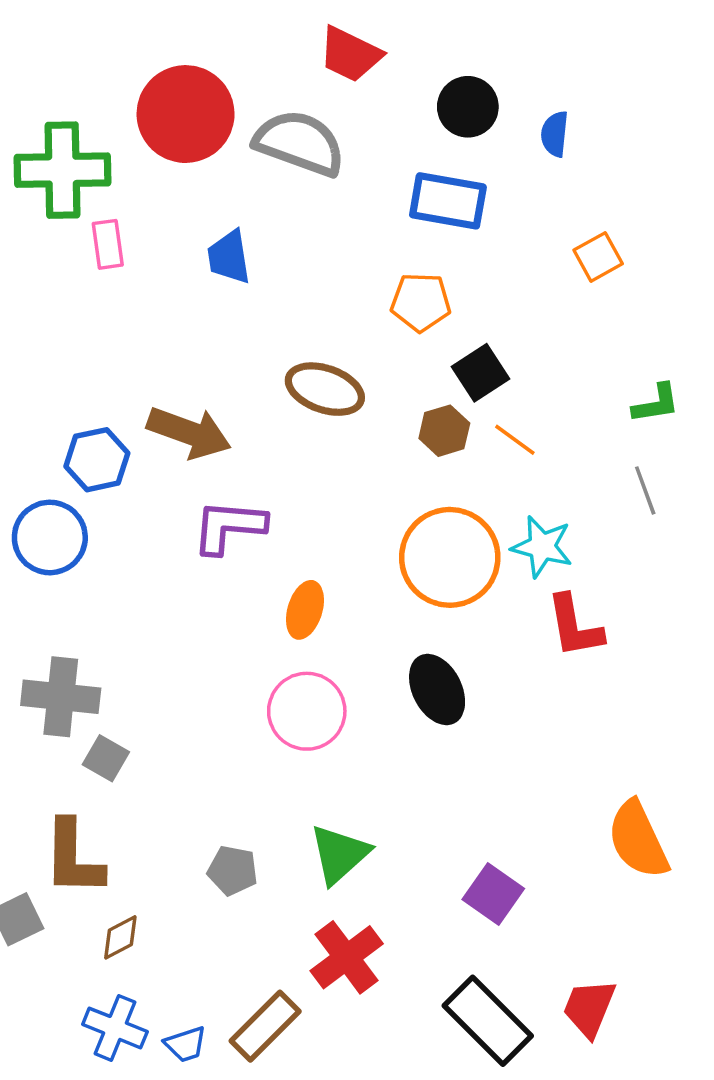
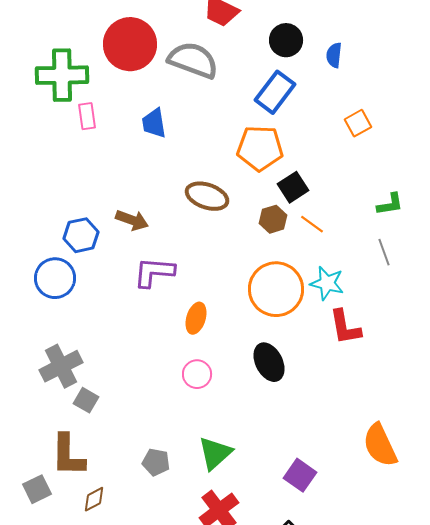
blue rectangle: (448, 201) -> (275, 92), turned -63
orange pentagon: (421, 302) -> (260, 148), size x1.4
brown arrow: (189, 433) -> (132, 220), size x0.7
gray cross: (61, 697) -> (61, 366), turned -33
pink circle: (307, 711) -> (197, 374), size x0.7

